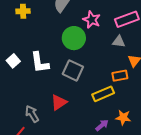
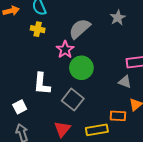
pink star: (92, 20) -> (65, 50), moved
white square: (13, 61) -> (20, 107), moved
red triangle: (59, 102) -> (62, 129), moved, turned -30

